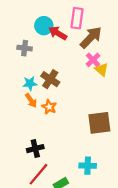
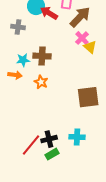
brown cross: (50, 79) -> (42, 56), turned -30
orange arrow: (31, 100) -> (15, 75), moved, turned -48
black cross: (35, 149) -> (49, 139), moved

